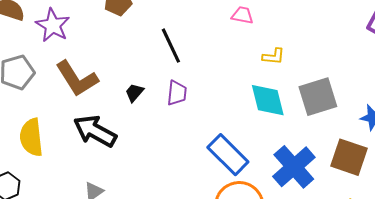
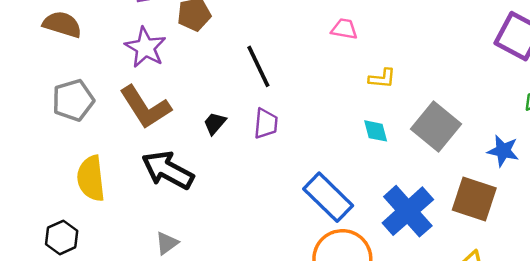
purple star: (53, 25) -> (145, 47), moved
gray square: (318, 97) -> (436, 126), turned -33
cyan diamond: (268, 100) -> (376, 131), size x0.6

